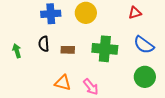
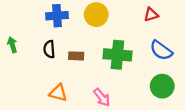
green arrow: (17, 51) -> (12, 45), moved
orange triangle: (63, 83) -> (58, 93), moved

